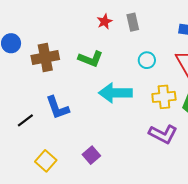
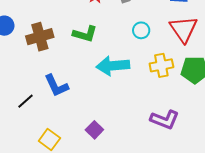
purple L-shape: (163, 134) -> (165, 120), moved

